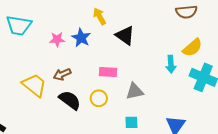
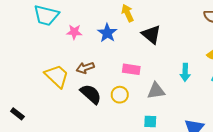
pink star: (57, 39) -> (74, 32), moved
cyan arrow: (171, 64) -> (185, 72), moved

